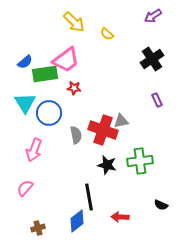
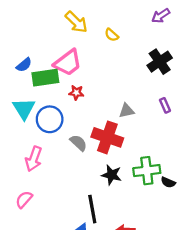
gray triangle: (121, 121) -> (127, 111), moved
gray semicircle: (76, 135) -> (78, 143), turned -36
black semicircle: (161, 205) -> (168, 182), moved

